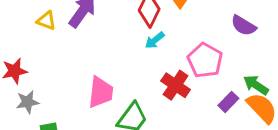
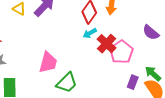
red cross: (176, 85) -> (107, 44), moved
purple rectangle: (228, 102) -> (133, 82), turned -32

